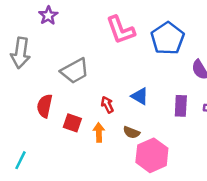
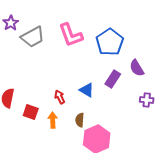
gray trapezoid: (75, 71) -> (33, 37), moved
purple rectangle: (181, 106) -> (113, 79), moved, turned 30
brown semicircle: (131, 132) -> (80, 120), turned 72

